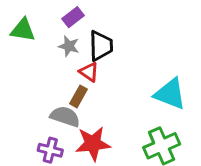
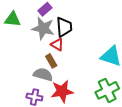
gray star: (69, 46) -> (43, 28), size x1.6
brown rectangle: (79, 96) -> (51, 61), turned -56

